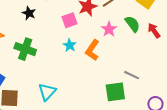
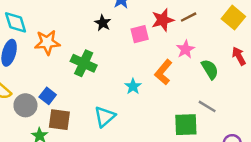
black star: (29, 13) -> (103, 23), moved
green semicircle: (132, 24) -> (210, 69), moved
cyan star: (70, 45) -> (133, 86), moved

